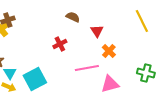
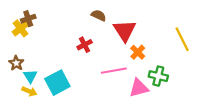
yellow line: (142, 21) -> (182, 39), moved
red triangle: (97, 31) -> (125, 31), size x1.6
green cross: (146, 73) -> (158, 76), moved

